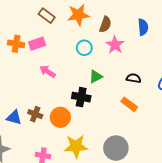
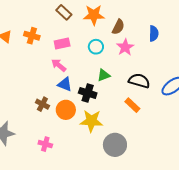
pink rectangle: (37, 44) -> (62, 43), moved
black semicircle: (134, 78) -> (139, 81), size x1.5
blue triangle: (14, 117) -> (65, 84), moved
yellow star: (76, 146) -> (91, 121), moved

